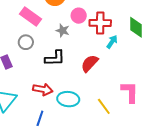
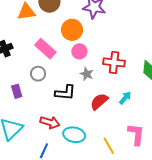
pink circle: (79, 16) -> (79, 51), moved
gray star: (63, 31) -> (87, 74), moved
cyan arrow: (112, 42) -> (125, 98), moved

